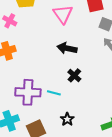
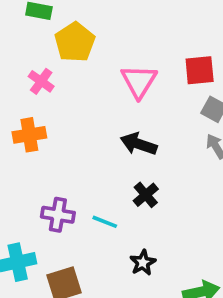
purple cross: (28, 92) -> (58, 215), size x0.7
black star: (67, 119) -> (143, 263), moved

